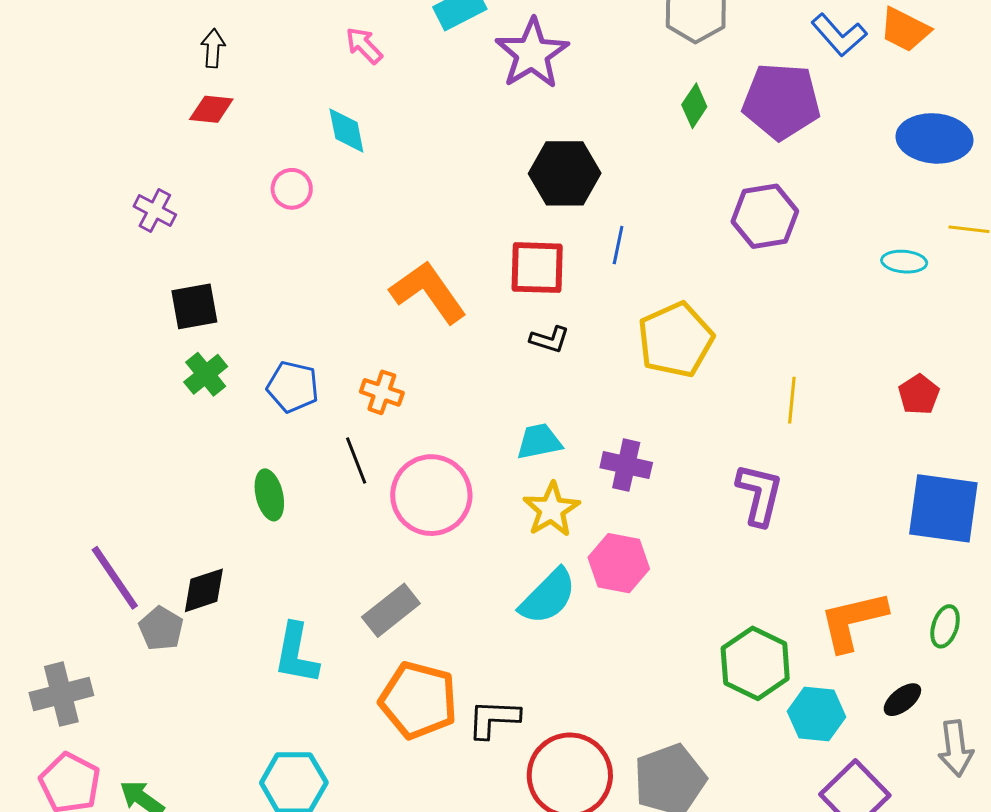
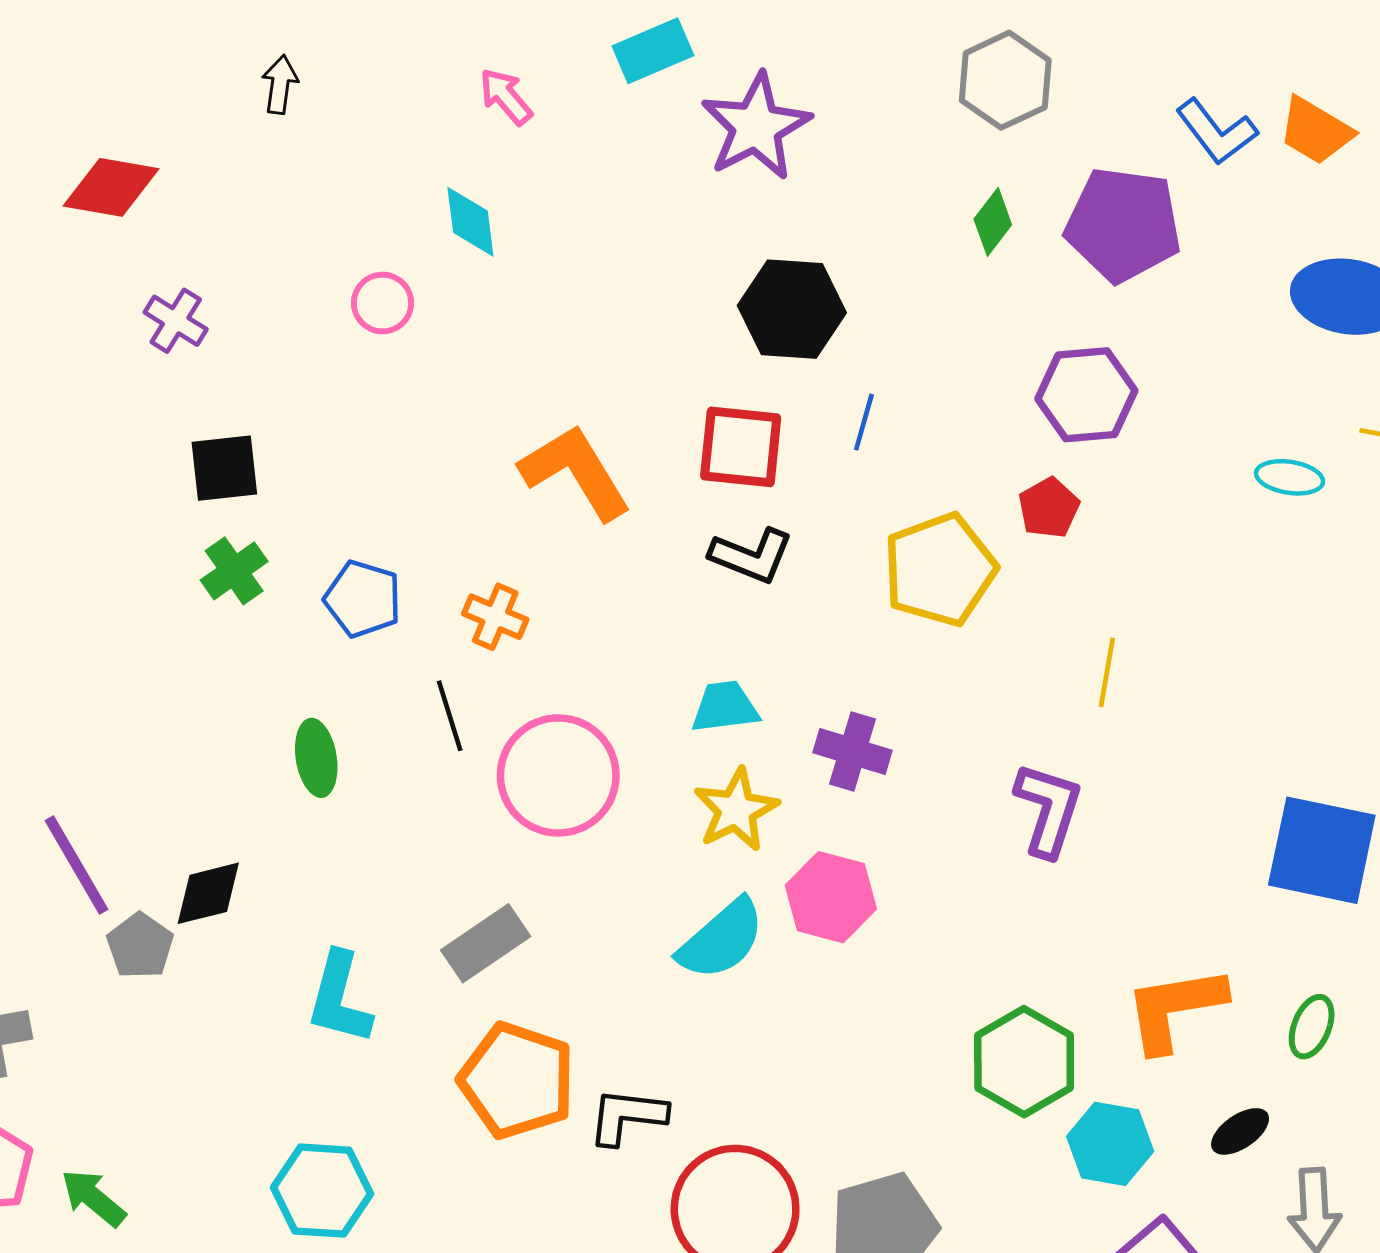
red diamond: (211, 109) -> (111, 187), moved, size x1.4
black L-shape: (550, 339) -> (751, 556), size x1.4
red pentagon: (919, 395) -> (1049, 508), moved

